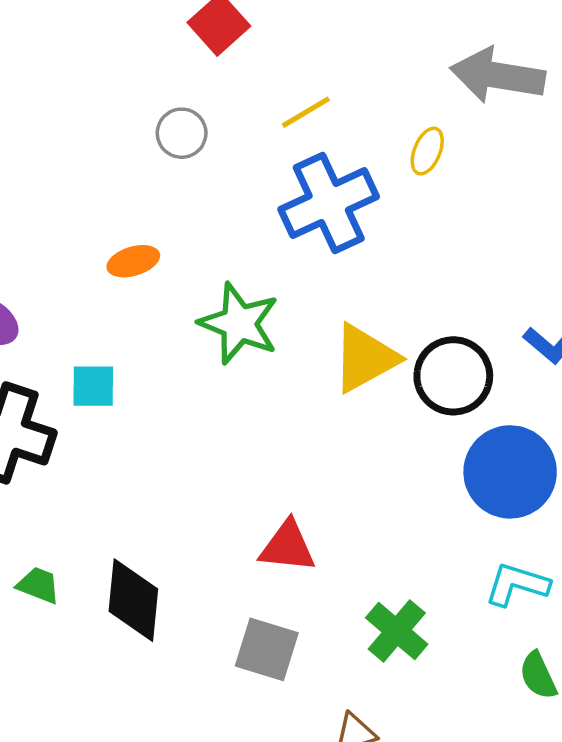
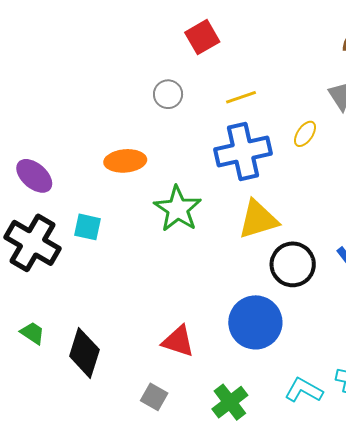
orange ellipse: (133, 261) -> (125, 161), size x1.4
yellow triangle: (365, 358) -> (258, 219), moved
blue circle: (510, 472) -> (255, 322), moved
gray square: (267, 649) -> (154, 397), size x0.7

